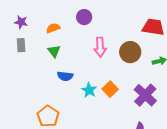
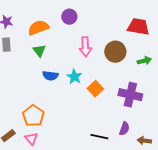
orange semicircle: (53, 28) -> (38, 28), size x1.5
cyan star: (89, 90) -> (74, 77), moved
purple cross: (145, 95) -> (130, 95), turned -30

